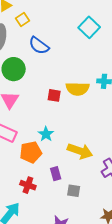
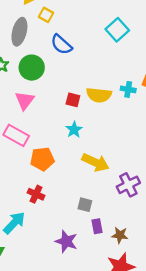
yellow square: (22, 20) -> (46, 15), turned -32
cyan star: (46, 134) -> (74, 130), moved
purple rectangle: (56, 174) -> (97, 226), moved

